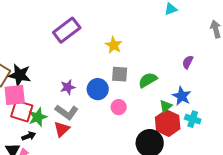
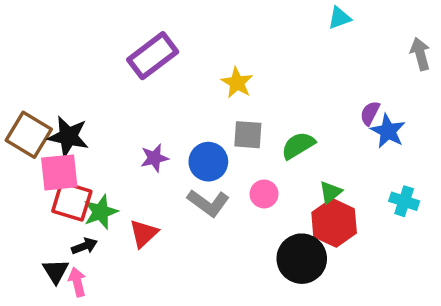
blue star: (182, 96) -> (388, 131), moved
pink circle: (119, 107) -> (264, 194), moved
gray L-shape: (67, 112) -> (208, 203), moved
cyan cross: (193, 119) -> (404, 201), moved

